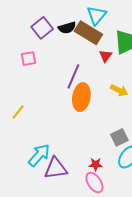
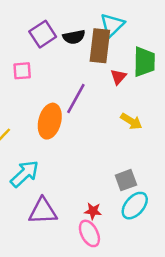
brown rectangle: (88, 33) -> (100, 46), turned 60
orange ellipse: (81, 97) -> (50, 121), moved
cyan arrow: (39, 155) -> (25, 174), moved

